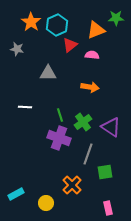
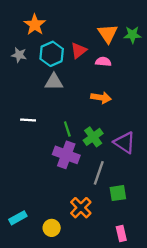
green star: (116, 18) -> (132, 35), moved
cyan hexagon: (57, 25) -> (52, 54), moved
orange triangle: (96, 30) -> (108, 34), turned -42

